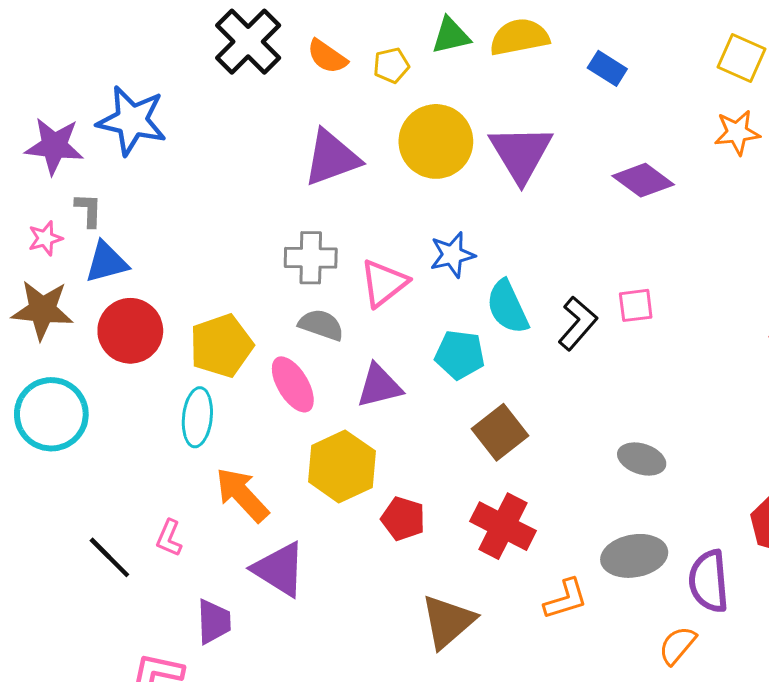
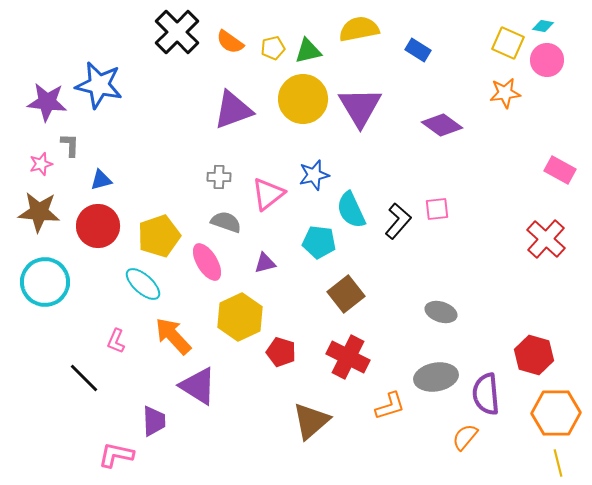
green triangle: (451, 36) -> (308, 51), moved
gray cross: (311, 258) -> (219, 177), size x0.7
blue triangle: (106, 262) -> (101, 180), moved, size x0.7
purple triangle: (379, 386) -> (265, 263), size x0.7
cyan ellipse: (197, 417) -> (143, 284), turned -54
pink L-shape: (169, 538) -> (116, 341), moved

